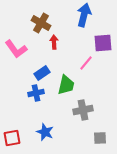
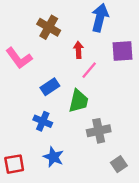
red arrow: (54, 42) -> (78, 50), moved
pink line: (86, 63) -> (89, 70), moved
blue cross: (36, 93) -> (43, 121), moved, turned 35
gray square: (100, 138) -> (119, 164), turned -32

